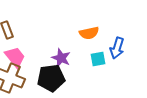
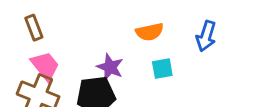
blue arrow: (117, 48) -> (206, 36), moved

